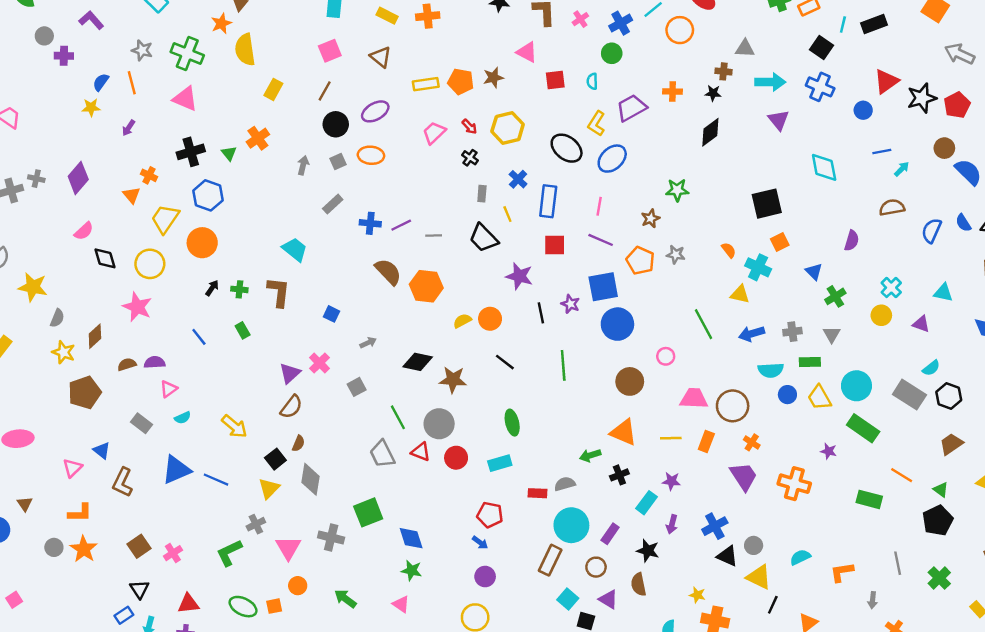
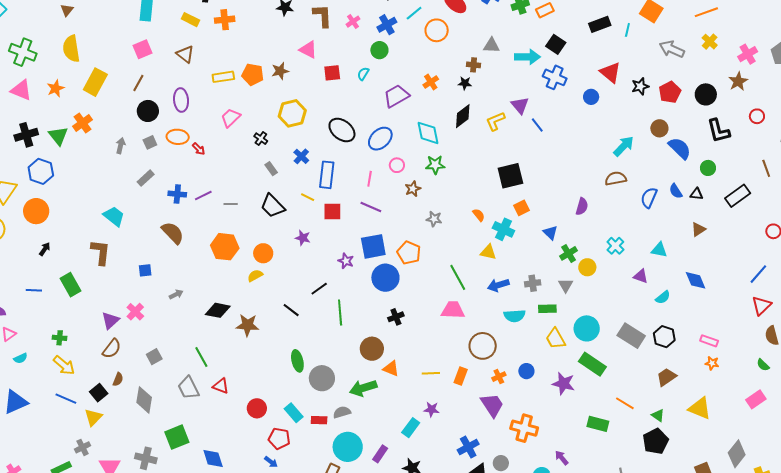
orange star: (221, 23) -> (56, 88), moved
cyan line: (843, 25) -> (627, 30), moved
cyan semicircle: (592, 81) -> (363, 74), turned 32
red triangle: (886, 81) -> (610, 73), turned -45
cyan arrow: (770, 82) -> (527, 57), moved
yellow rectangle: (273, 89) -> (95, 82), size x1.5
orange cross: (673, 92) -> (431, 82), turned -35
black star: (922, 98) -> (640, 86), size x0.7
purple ellipse: (375, 111) -> (181, 100), turned -65
yellow L-shape: (596, 124) -> (495, 121), moved, turned 35
red arrow: (469, 127) -> (199, 149), moved
blue line: (882, 152) -> (537, 125), moved, turned 63
green triangle: (229, 153) -> (58, 136), size x1.5
cyan diamond: (824, 167) -> (428, 133), moved
cyan arrow: (902, 169) -> (624, 146), size x1.6
gray rectangle: (482, 194) -> (271, 169), turned -40
yellow line: (507, 214) -> (308, 197), moved, turned -40
orange pentagon: (640, 261) -> (409, 253), moved
brown semicircle: (388, 272) -> (173, 233), moved
purple star: (519, 276) -> (303, 238), size x0.7
green cross: (239, 289) -> (60, 338), moved
black line: (541, 313) -> (319, 289), moved, turned 66
blue square: (331, 314) -> (145, 270), turned -32
yellow circle: (881, 315) -> (587, 267), moved
orange circle: (490, 319) -> (263, 253), moved
green rectangle: (243, 330) -> (71, 285), size x1.6
blue line: (199, 337) -> (34, 290), turned -49
pink circle: (666, 356) -> (397, 165), moved
cyan semicircle: (931, 368) -> (663, 297), moved
brown circle: (630, 381) -> (372, 349), moved
gray square: (357, 387) -> (154, 357), moved
blue circle: (787, 395) -> (526, 371), moved
pink trapezoid: (694, 399) -> (453, 310), moved
gray circle: (439, 424) -> (322, 378), moved
orange triangle: (624, 432) -> (391, 369), size x0.7
orange cross: (752, 442) -> (499, 377), turned 32
purple star: (829, 451) -> (563, 384), size x1.6
green arrow: (590, 455) -> (363, 388), size x1.5
red circle: (456, 458) -> (257, 408), moved
cyan rectangle: (500, 463) -> (294, 413), moved, turned 66
black cross: (619, 475) -> (396, 317), moved
gray diamond: (310, 479) -> (144, 400), moved
blue line: (216, 480) -> (66, 399), moved
orange cross: (794, 484) -> (524, 428), moved
purple arrow: (672, 524) -> (562, 458), moved, turned 126

